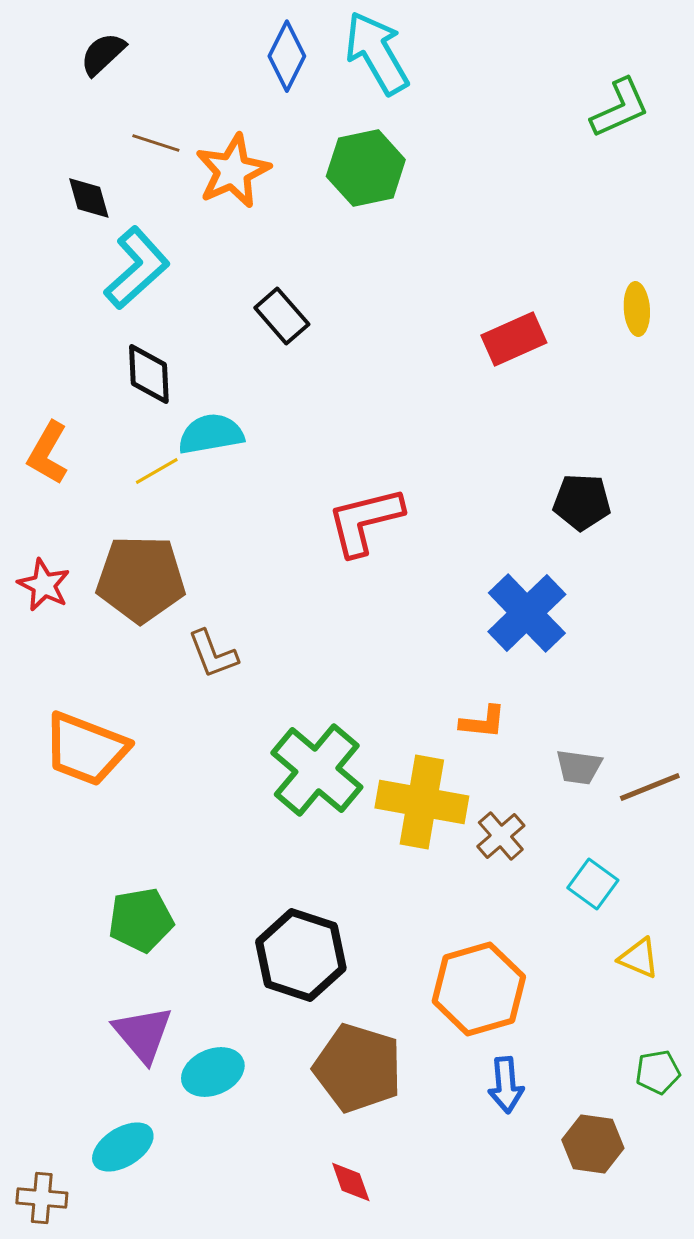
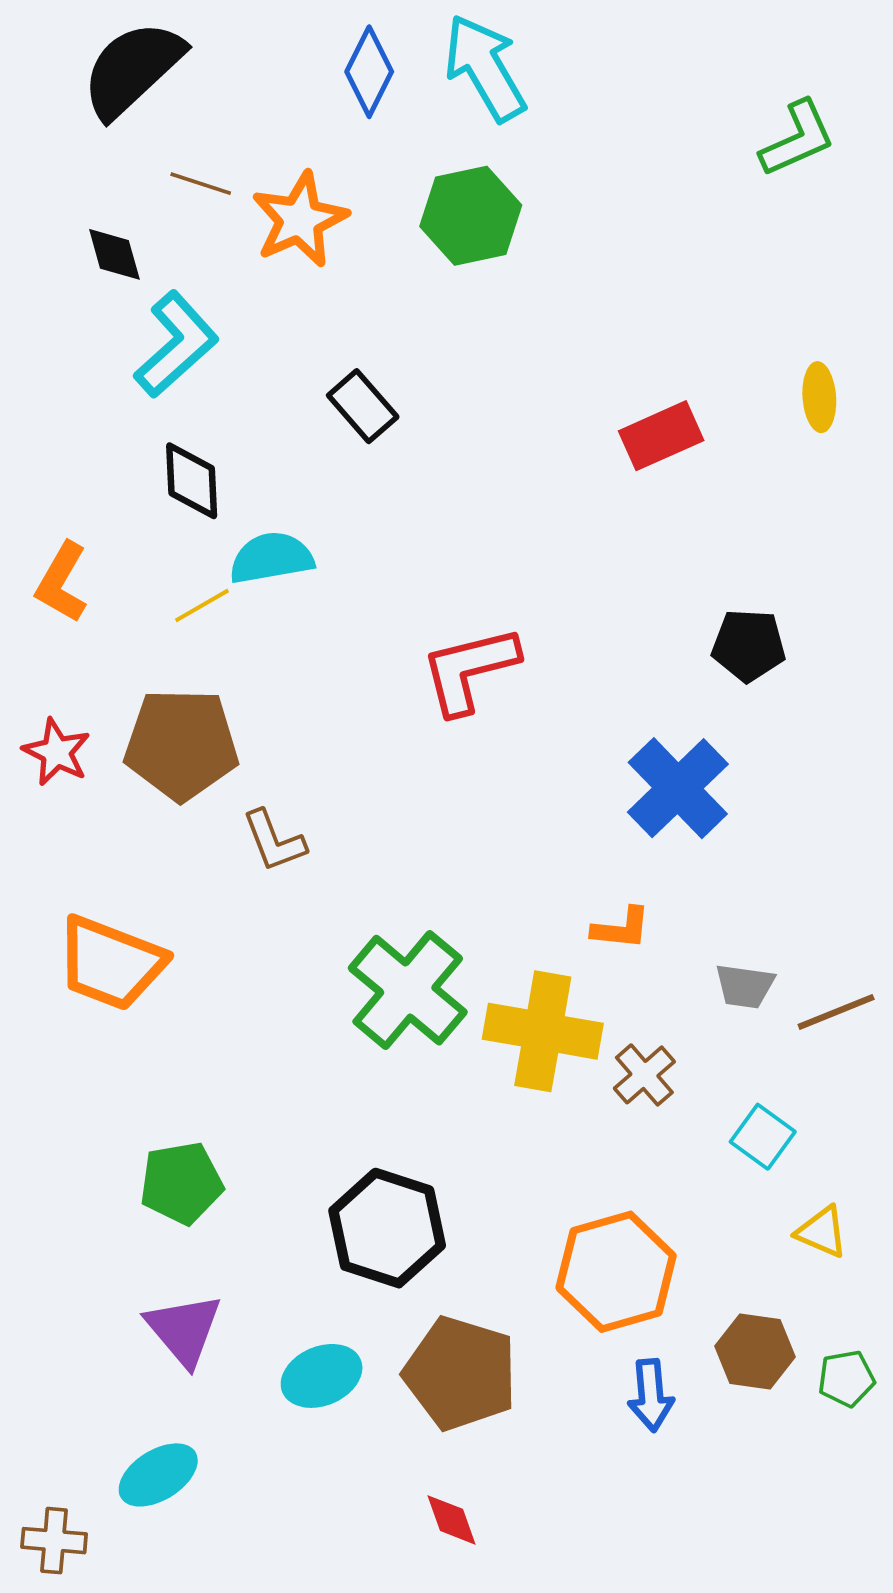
black semicircle: (103, 54) -> (132, 69), size x1.8
cyan ellipse: (213, 1072) -> (322, 1376), moved
brown hexagon: (593, 1144) -> (755, 1351), moved

